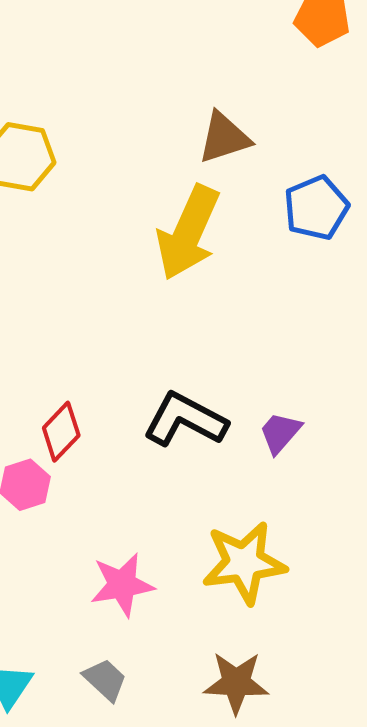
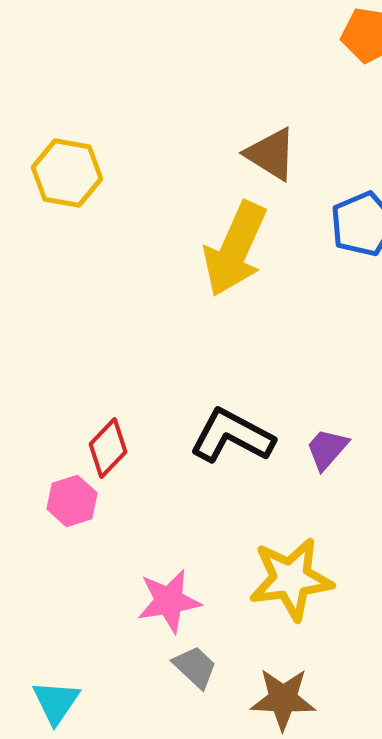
brown triangle: (224, 138) -> (271, 154), turned 50
gray trapezoid: (105, 680) -> (195, 667), moved

